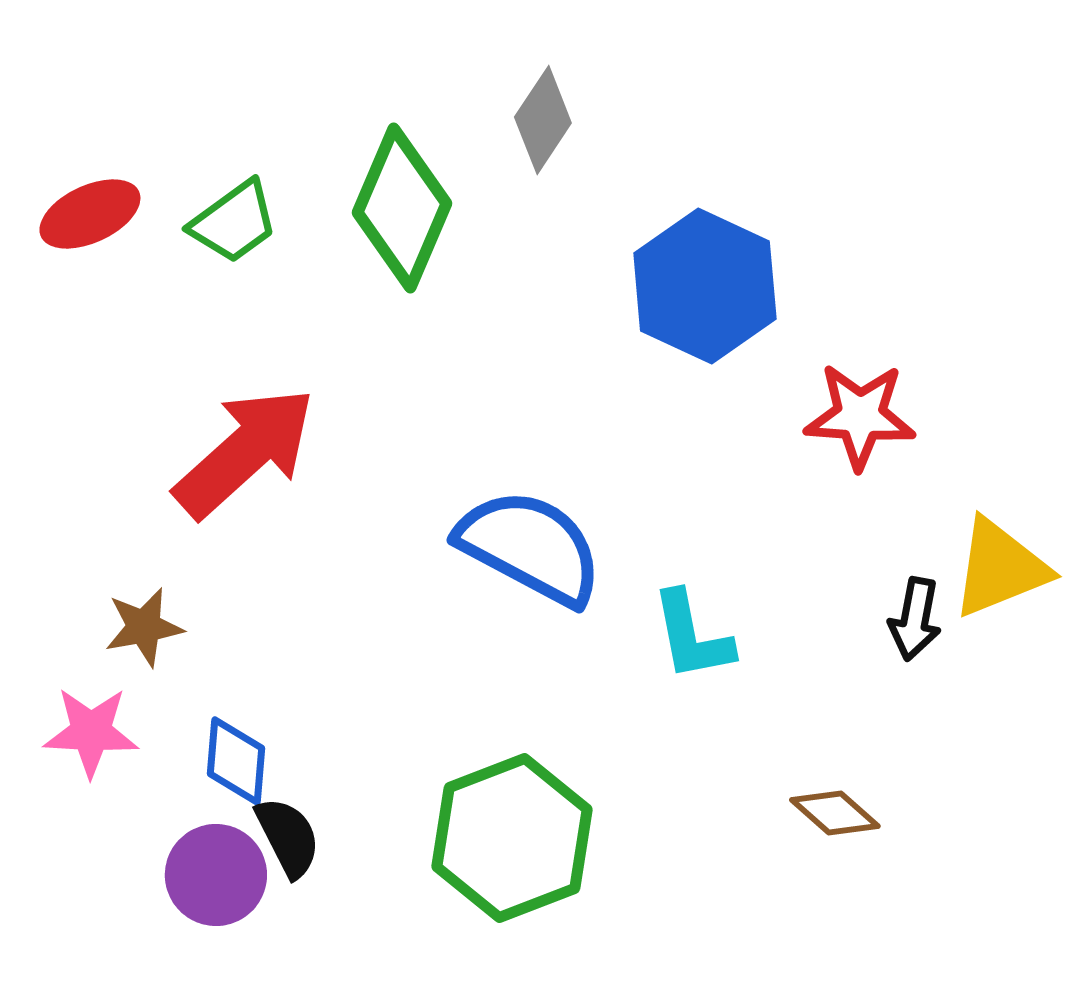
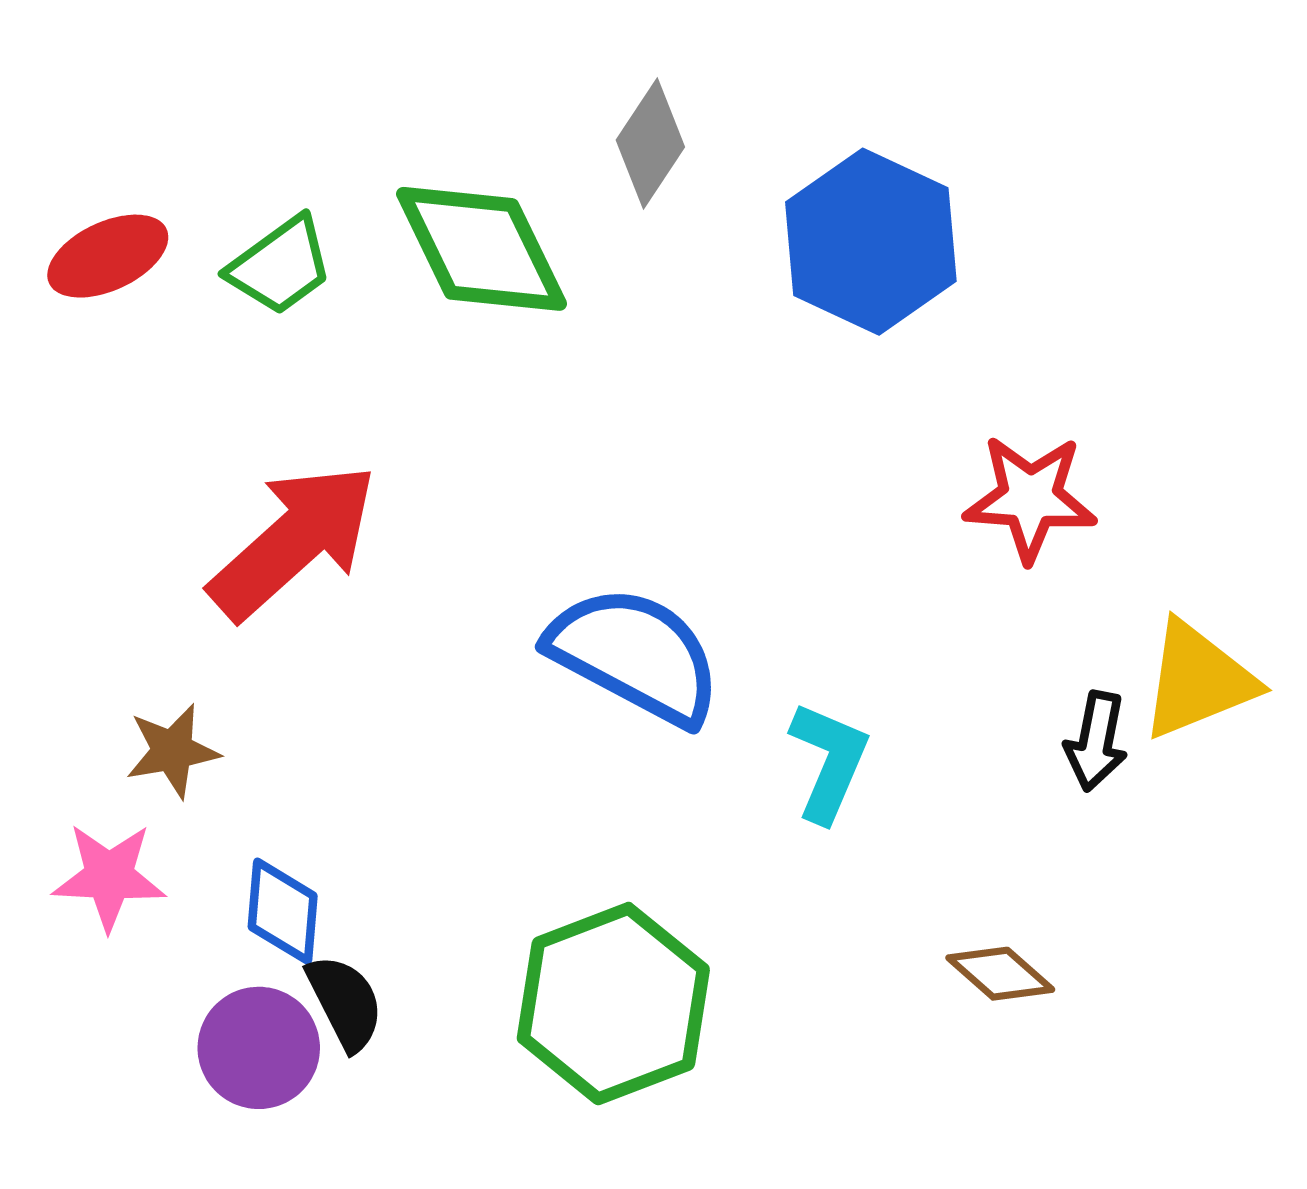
green diamond: (402, 208) -> (482, 249), turned -49
blue hexagon: (705, 286) -> (871, 242), moved
cyan L-shape: (692, 636) -> (829, 762), turned -146

